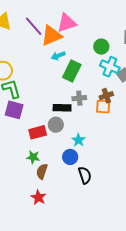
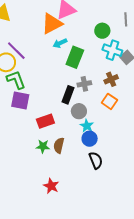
purple line: (34, 26) -> (16, 51), moved
orange square: (103, 107) -> (109, 101), moved, turned 35
black rectangle: (62, 108) -> (68, 95), turned -66
gray circle: (56, 125) -> (79, 111), moved
blue circle: (70, 157) -> (90, 139), moved
brown semicircle: (42, 171) -> (59, 145), moved

